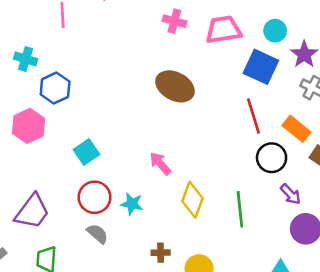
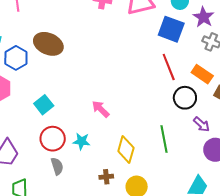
brown ellipse: (175, 86) -> (48, 44), moved
yellow diamond: (192, 200) -> (126, 149), moved
gray semicircle: (97, 234) -> (57, 166), turned 36

